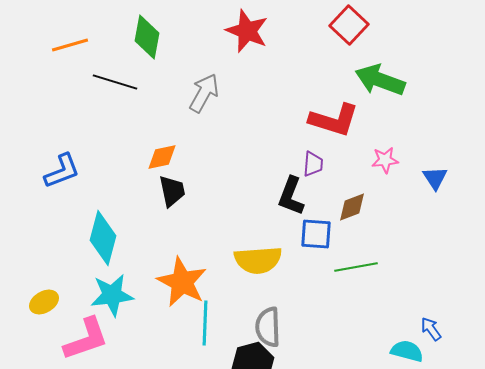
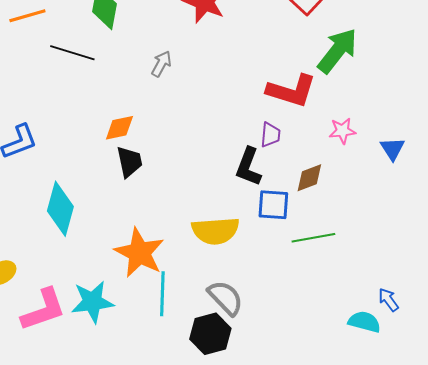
green arrow: (380, 80) -> (337, 51), turned 108
gray arrow: (204, 93) -> (161, 64), size x0.7
cyan star: (112, 295) -> (92, 302), moved
gray semicircle: (268, 327) -> (225, 298), turned 138

